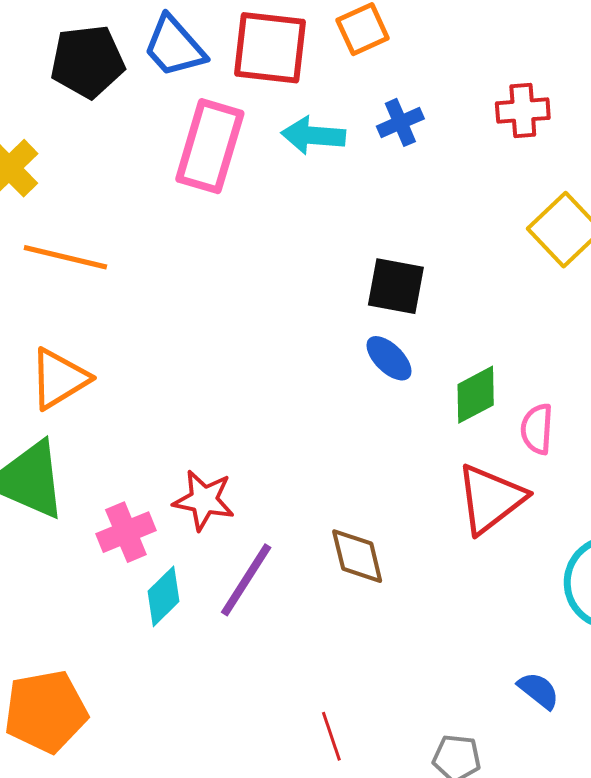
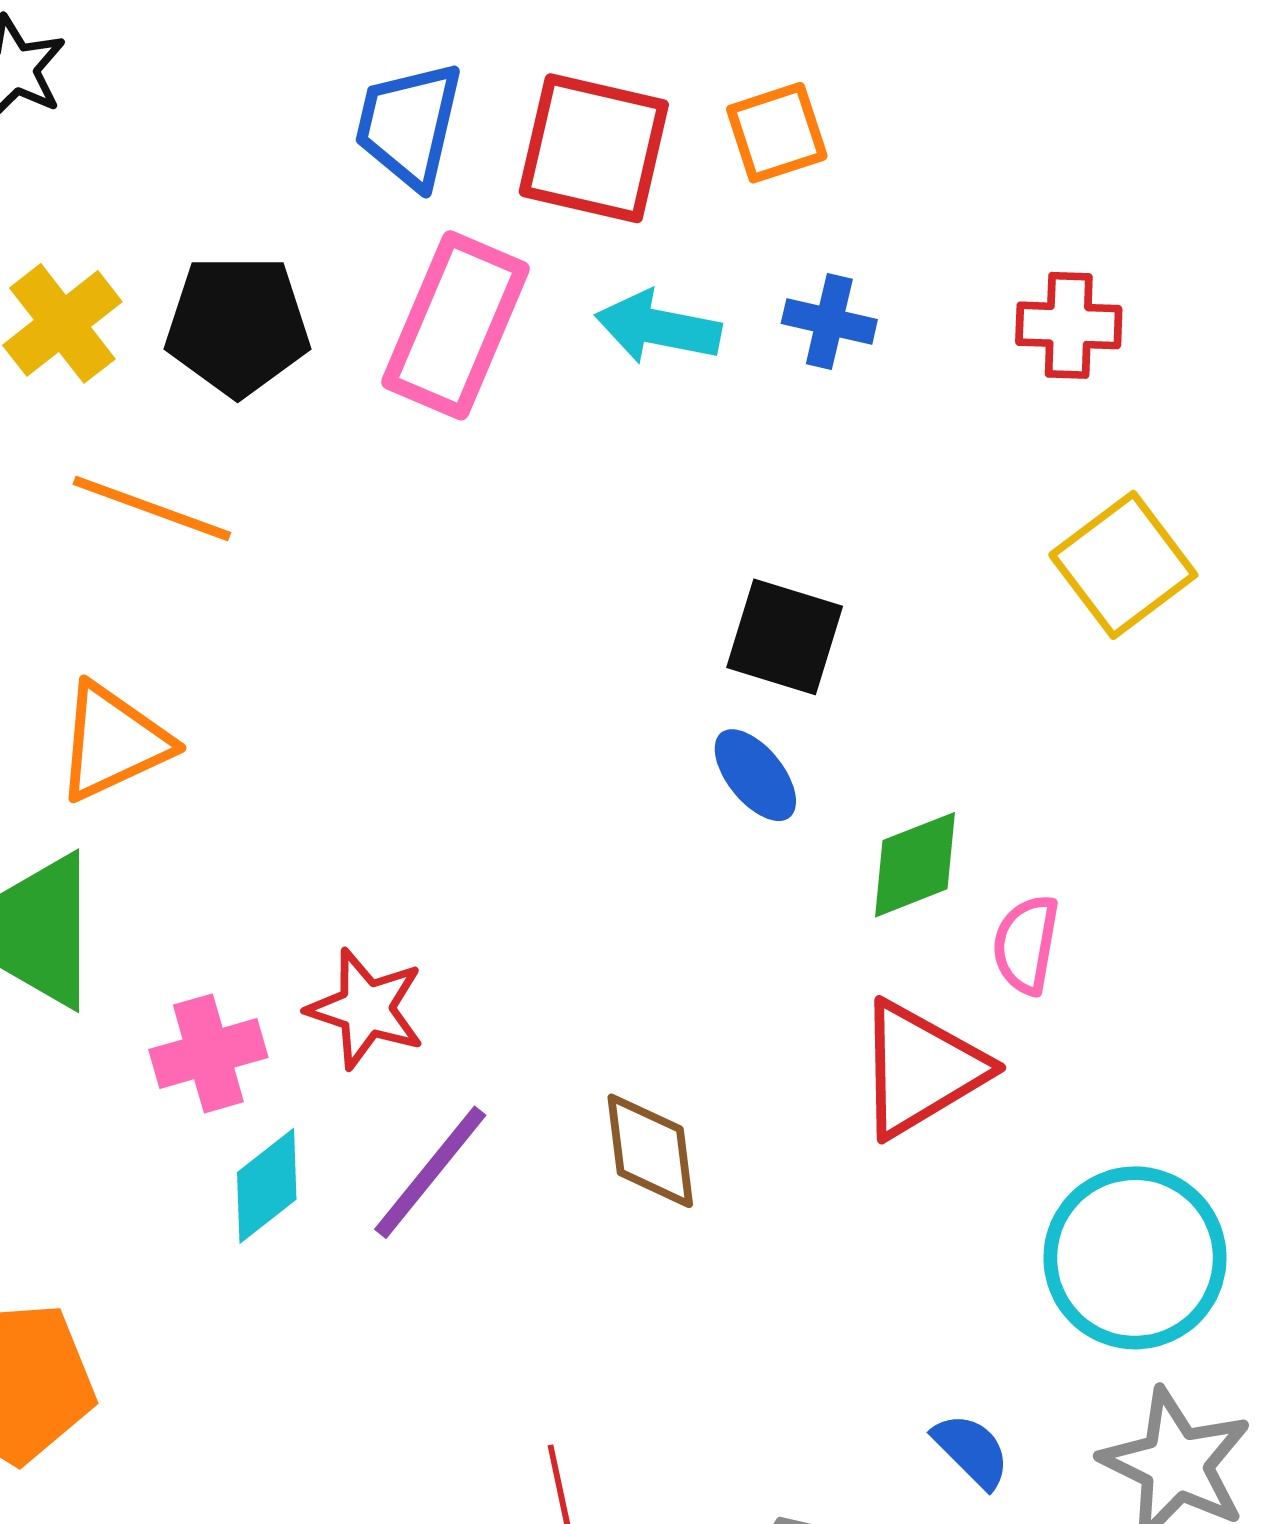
blue trapezoid: (174, 47) -> (409, 125), turned 48
black pentagon: (87, 61) -> (238, 325), moved
blue cross: (400, 122) -> (829, 322), turned 30

